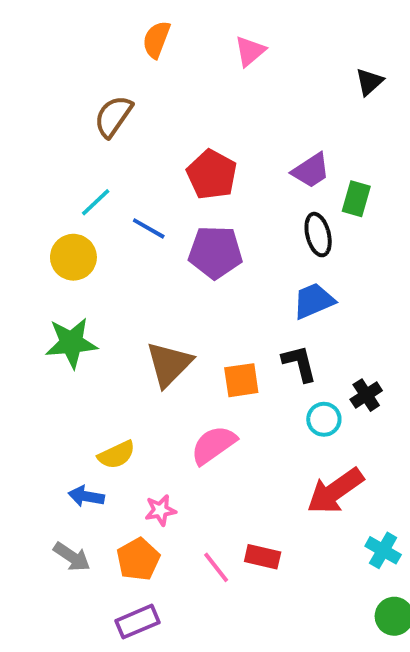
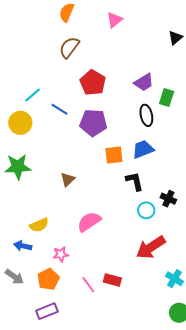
brown semicircle: (113, 116) -> (69, 47), moved
brown triangle: (169, 364) -> (68, 179), size x0.6
orange square: (241, 380) -> (114, 155), moved
black cross: (366, 395) -> (168, 199), turned -35

